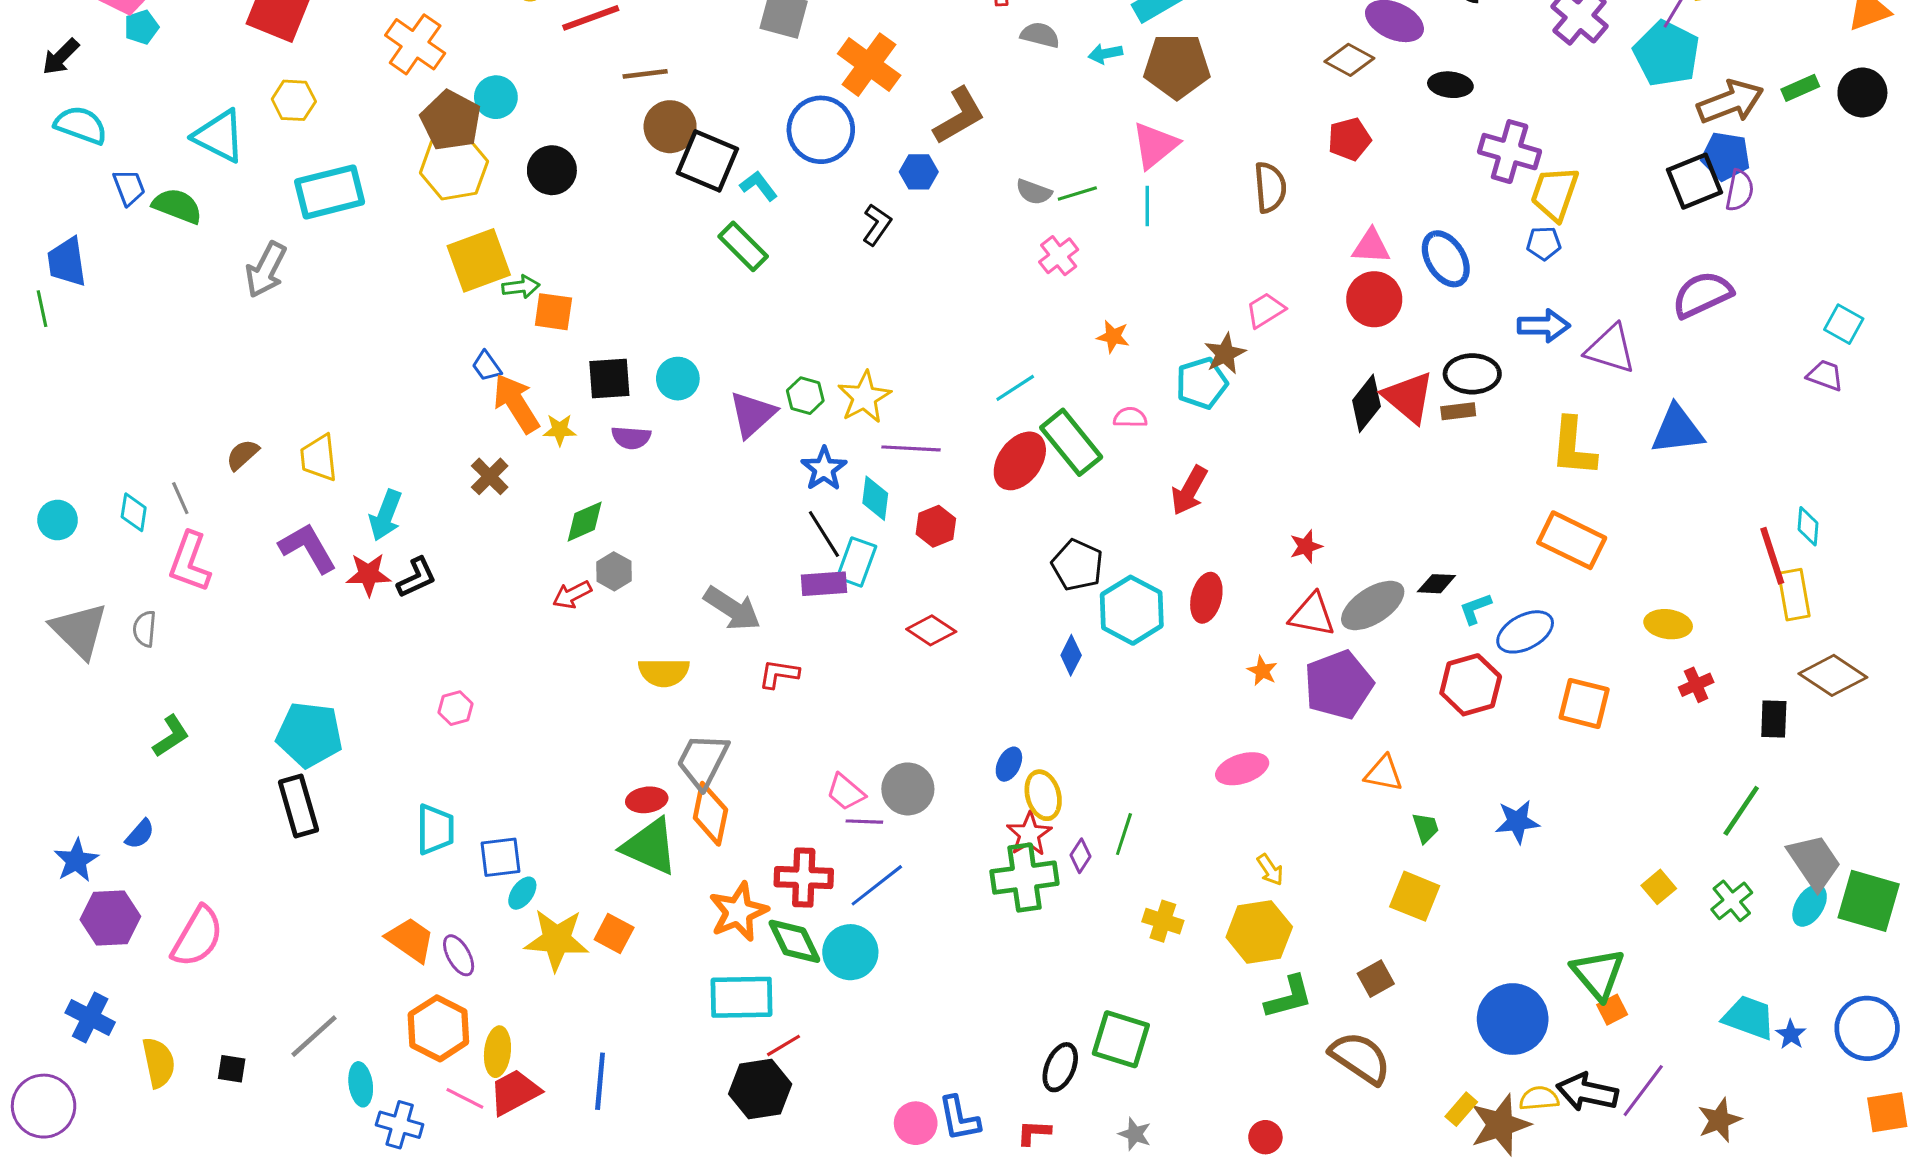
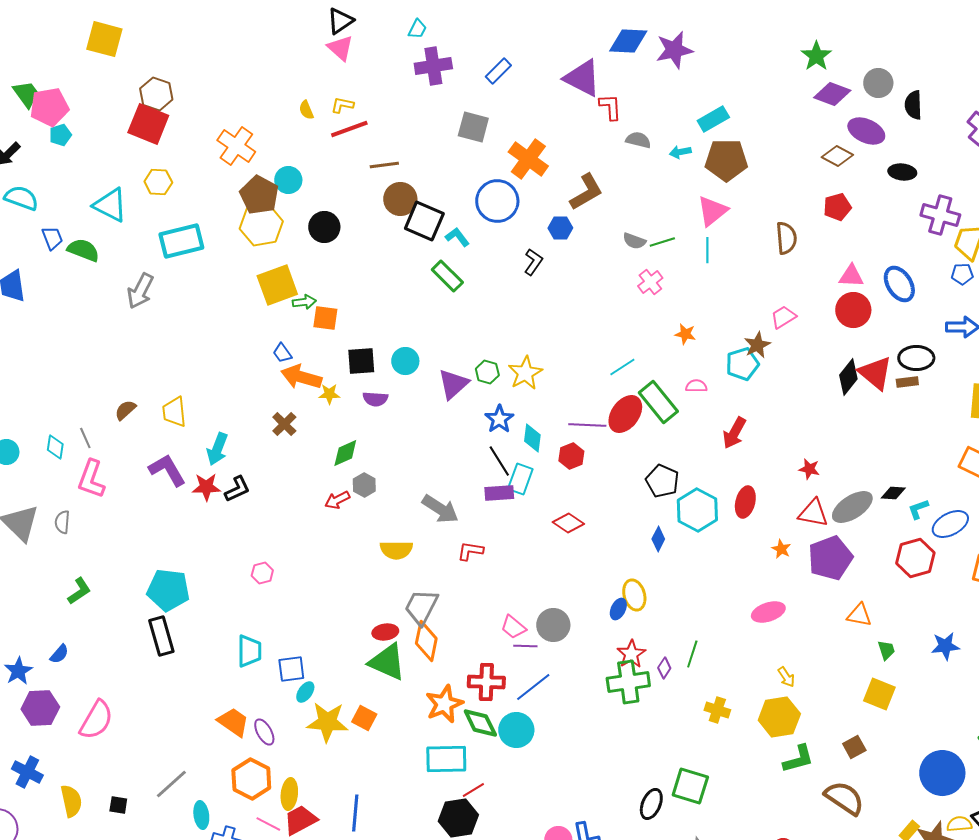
orange arrow: (516, 403) -> (301, 377), turned -42
purple line: (911, 448) -> (587, 425), moved
red star: (1306, 546) -> (809, 469), turned 30
yellow ellipse: (1043, 795) -> (634, 595), moved

